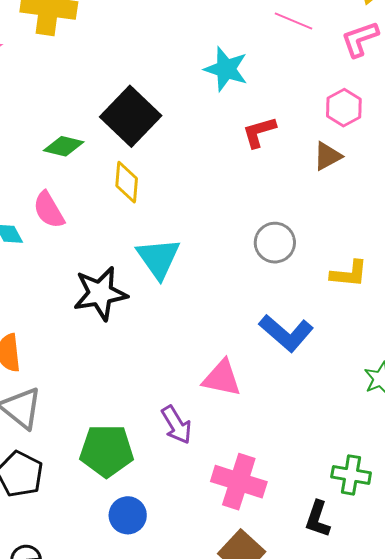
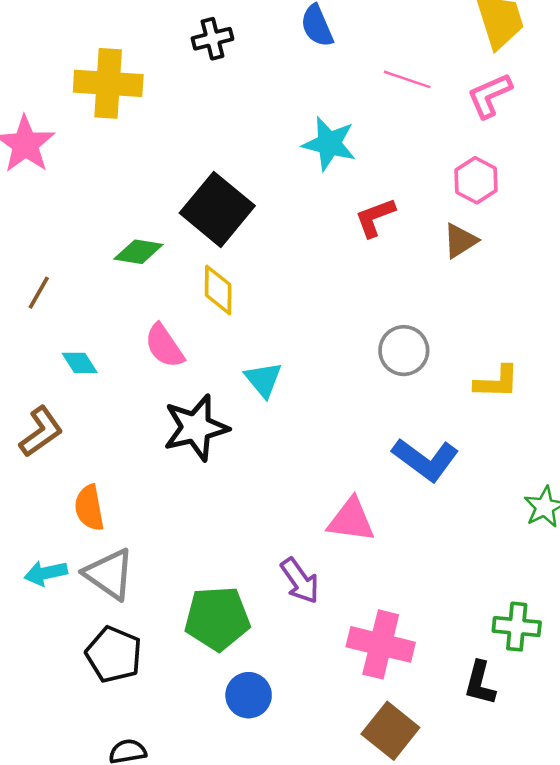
pink semicircle: (49, 210) -> (164, 346), moved
cyan triangle: (158, 258) -> (263, 380), size x0.7

